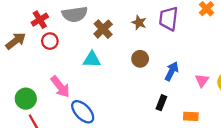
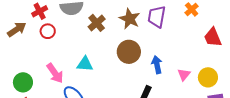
brown star: (139, 23) -> (130, 19), size x1.5
cyan triangle: (92, 59) -> (85, 64), moved
brown circle: (140, 59) -> (129, 52), size x1.5
blue arrow: (172, 71) -> (157, 65), turned -42

